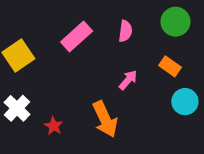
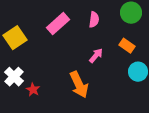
red star: (54, 126) -> (33, 90), moved

